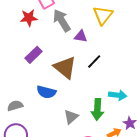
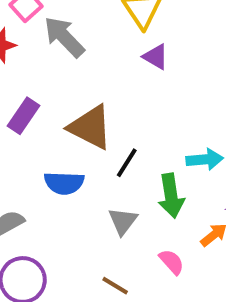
purple triangle: (81, 36) -> (156, 57), moved, turned 32
black line: (94, 62) -> (127, 163), moved

